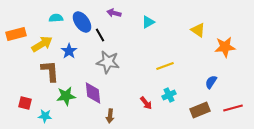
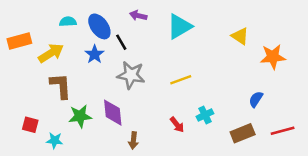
cyan triangle: (148, 22) -> (179, 26), size x1.6
blue star: (69, 51) -> (95, 54), moved
yellow line: (165, 66) -> (181, 80), moved

